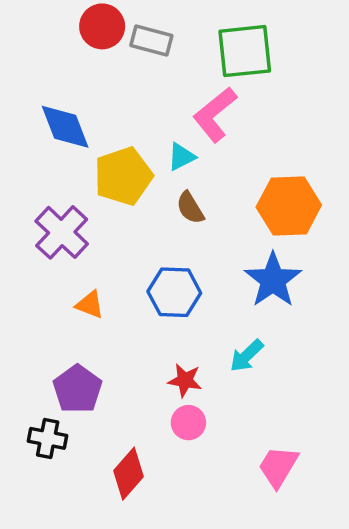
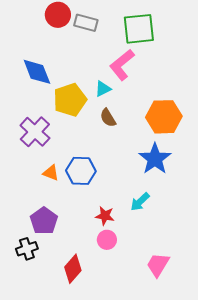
blue hexagon: (174, 292) -> (81, 171), moved
black cross: (48, 438) -> (27, 249), turned -30

